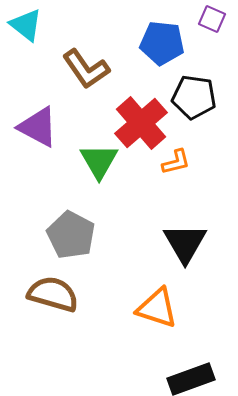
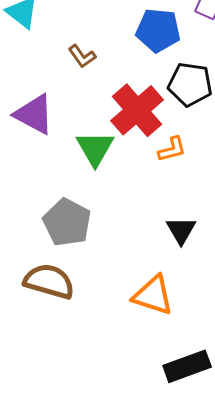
brown L-shape: (86, 69) -> (82, 56), size x0.6
black triangle: (185, 243) -> (181, 230), size x0.7

